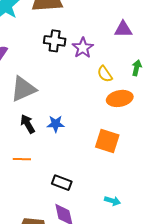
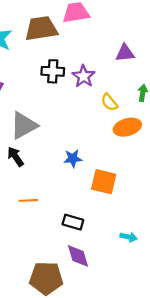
black arrow: (28, 124) -> (15, 157), moved
blue star: (56, 124) -> (73, 158), moved
orange square: (107, 141) -> (104, 182), moved

